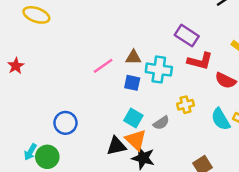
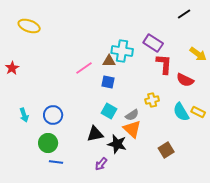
red L-shape: (200, 61) -> (164, 64), turned -100
cyan cross: (159, 70) -> (122, 51), moved
orange triangle: (136, 140) -> (132, 129), moved
cyan arrow: (30, 152) -> (24, 115), moved, turned -48
green circle: (47, 157) -> (48, 143), moved

